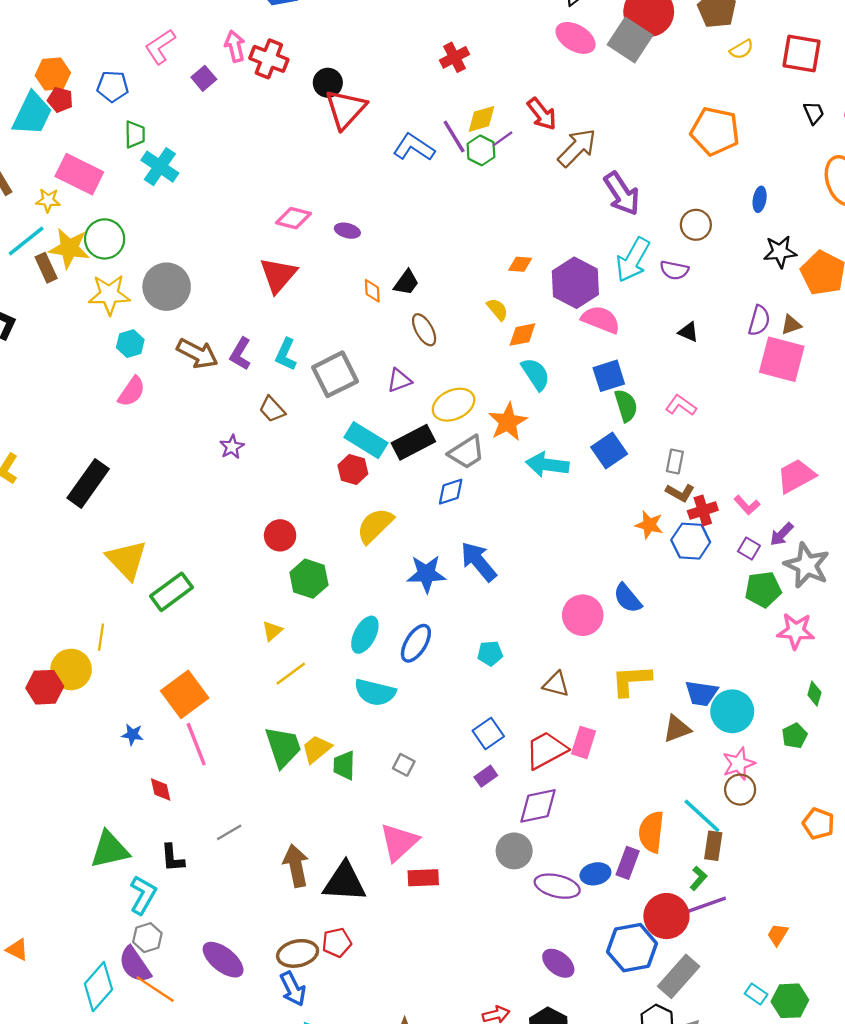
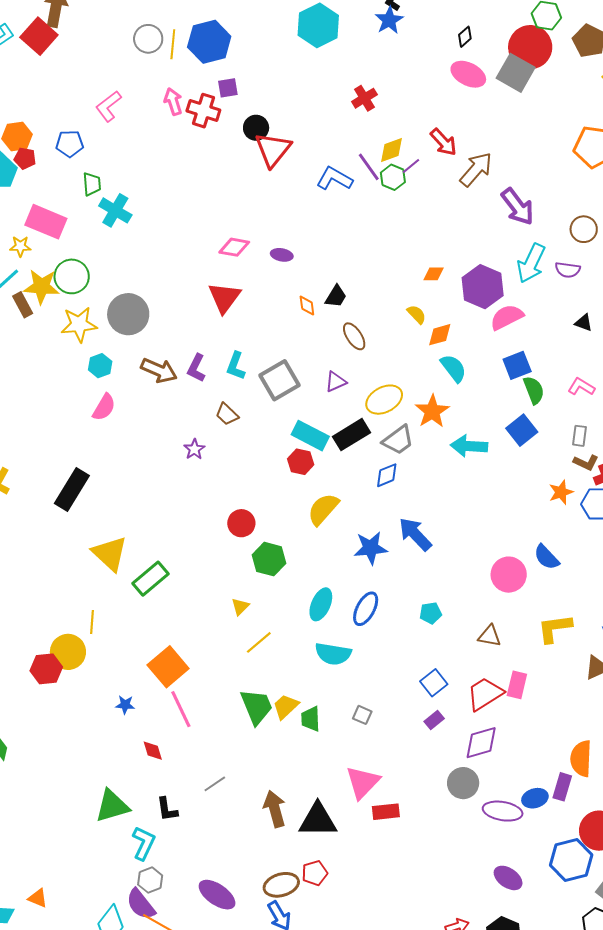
purple square: (204, 78) -> (228, 88), moved, turned 35
pink semicircle: (601, 320) -> (507, 317), turned -44
orange star: (649, 525) -> (561, 492), turned -30

